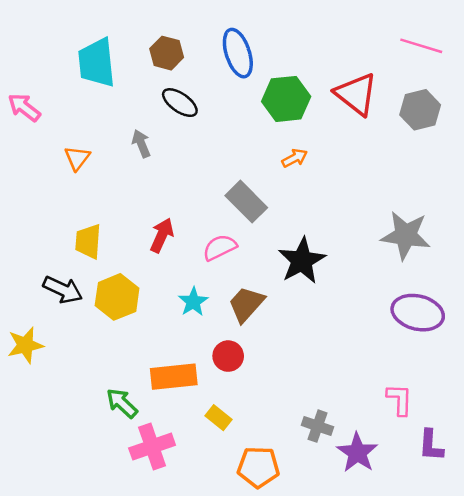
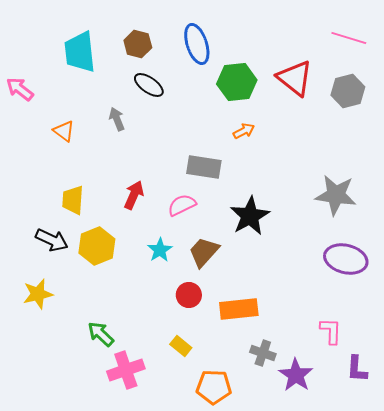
orange triangle: (77, 158) -> (64, 131), turned -30
gray rectangle: (246, 202) -> (204, 167), turned -36
yellow star: (25, 345) -> (38, 294), moved
orange rectangle: (174, 377) -> (239, 309), moved

